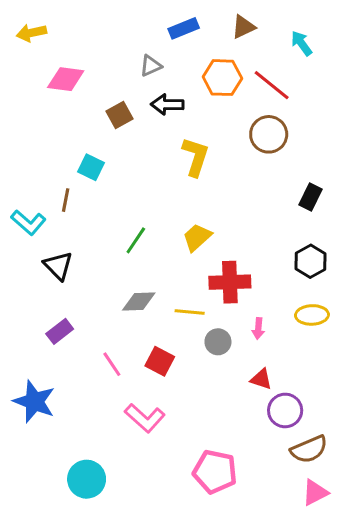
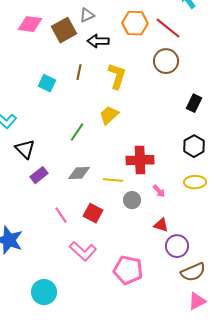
brown square: (119, 115) -> (64, 30), moved, size x1.4
brown line: (66, 200) -> (79, 72), moved
yellow trapezoid: (197, 237) -> (109, 115), moved
pink arrow: (258, 328) -> (159, 191), turned -48
purple rectangle: (60, 331) -> (39, 175), moved
pink pentagon: (215, 472) -> (128, 270), moved

